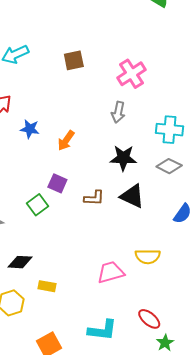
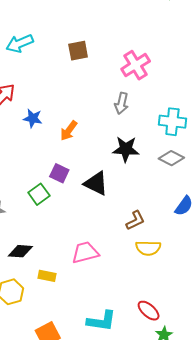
black triangle: (132, 196) -> (96, 183), moved
brown L-shape: (94, 198) -> (135, 221), moved, turned -30
pink trapezoid: (111, 272) -> (85, 253), moved

